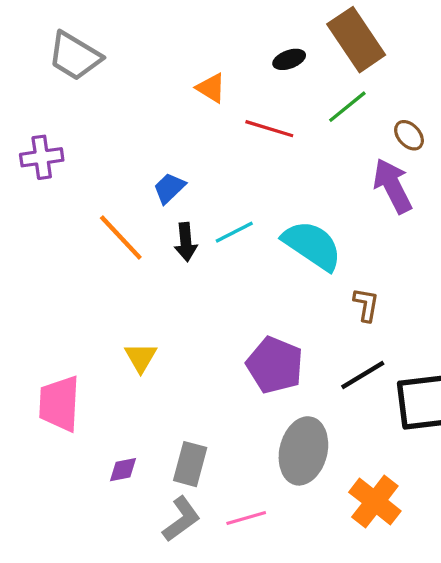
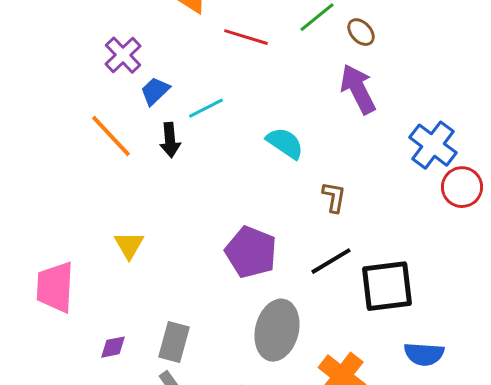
brown ellipse: (409, 135) -> (361, 32), moved
purple cross: (42, 157) -> (123, 55), moved, turned -36
cyan line: (234, 232) -> (206, 108), moved
cyan semicircle: (312, 245) -> (285, 143), size x0.7

